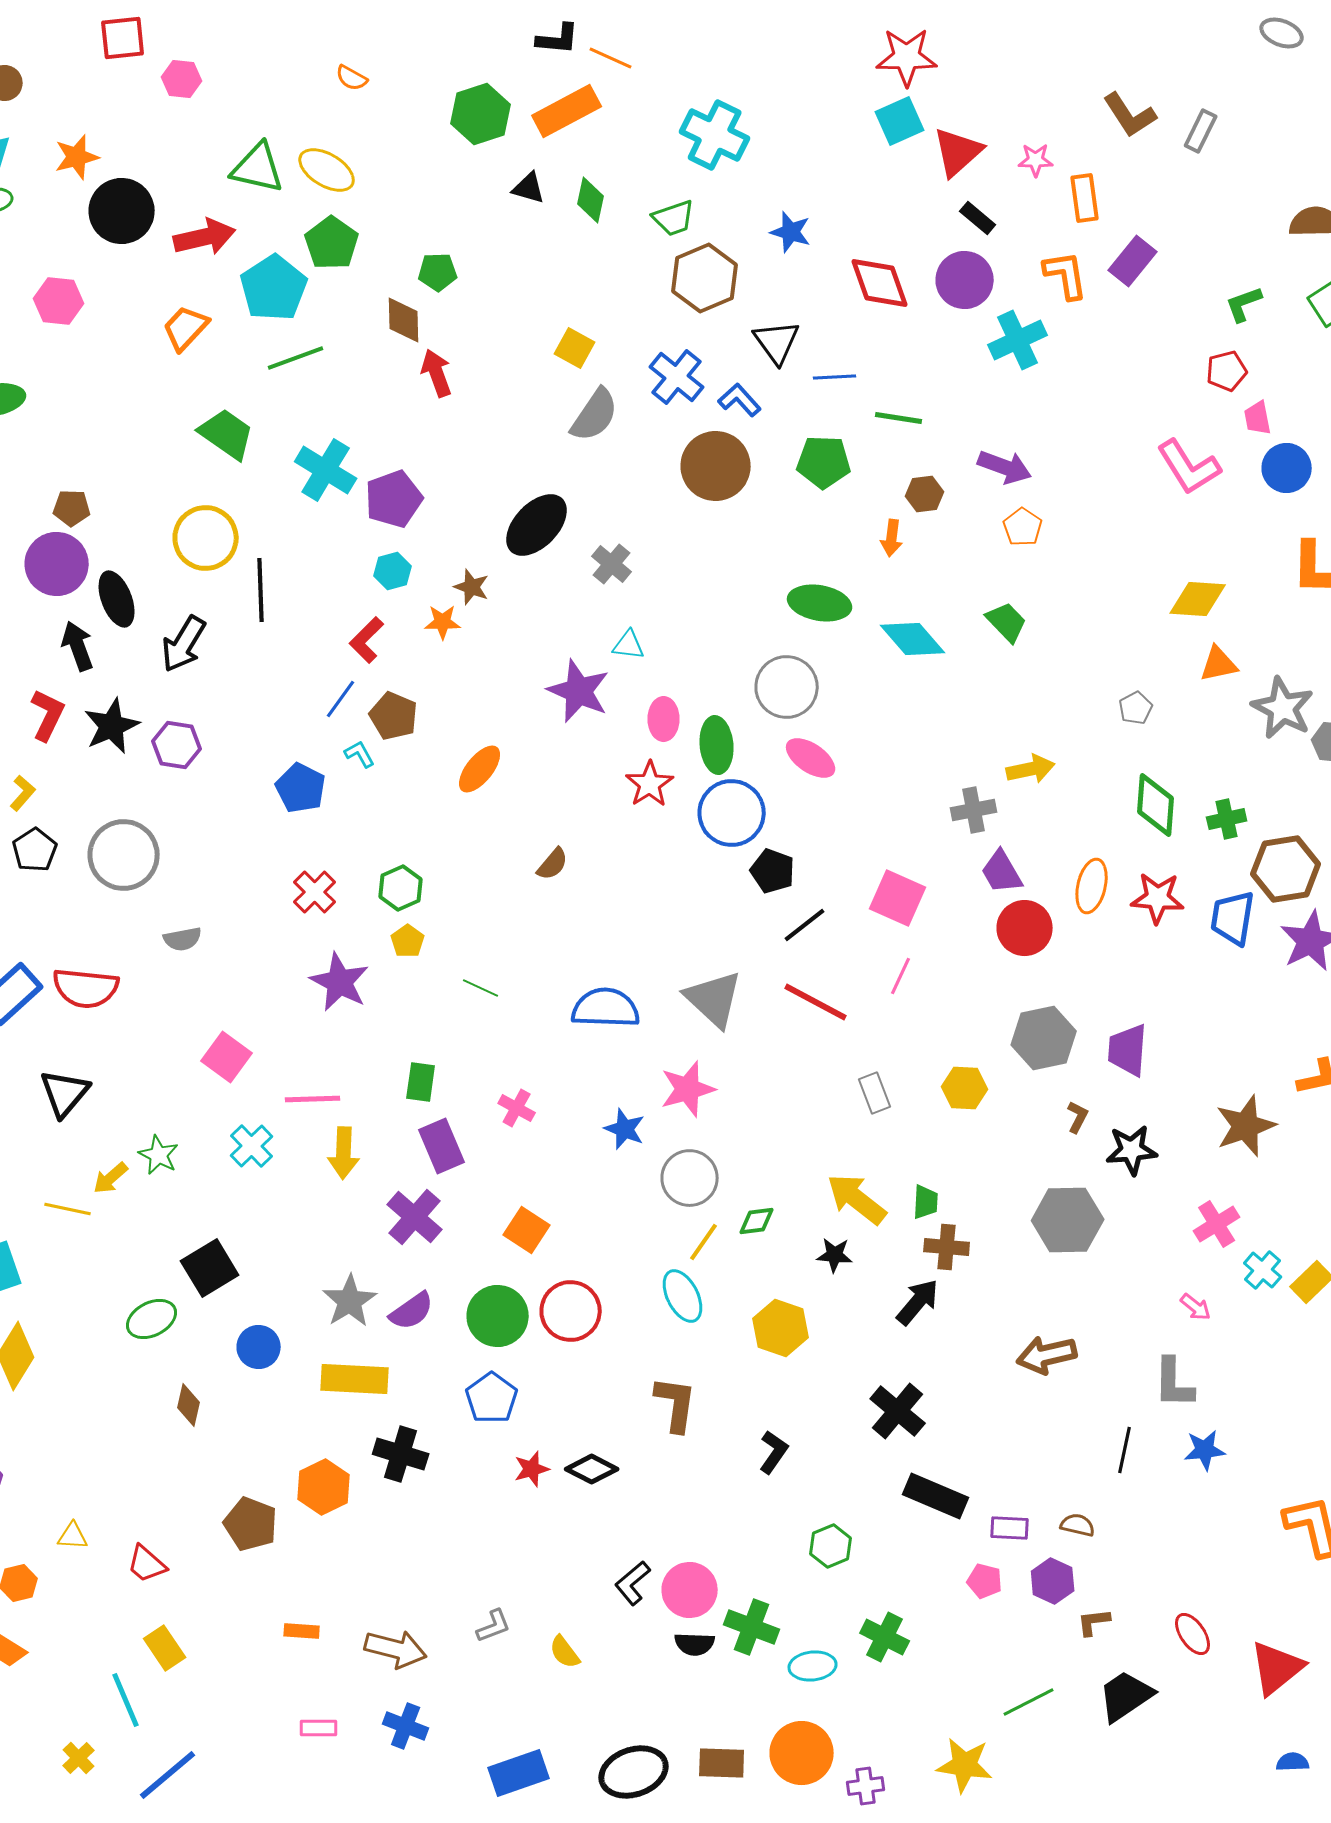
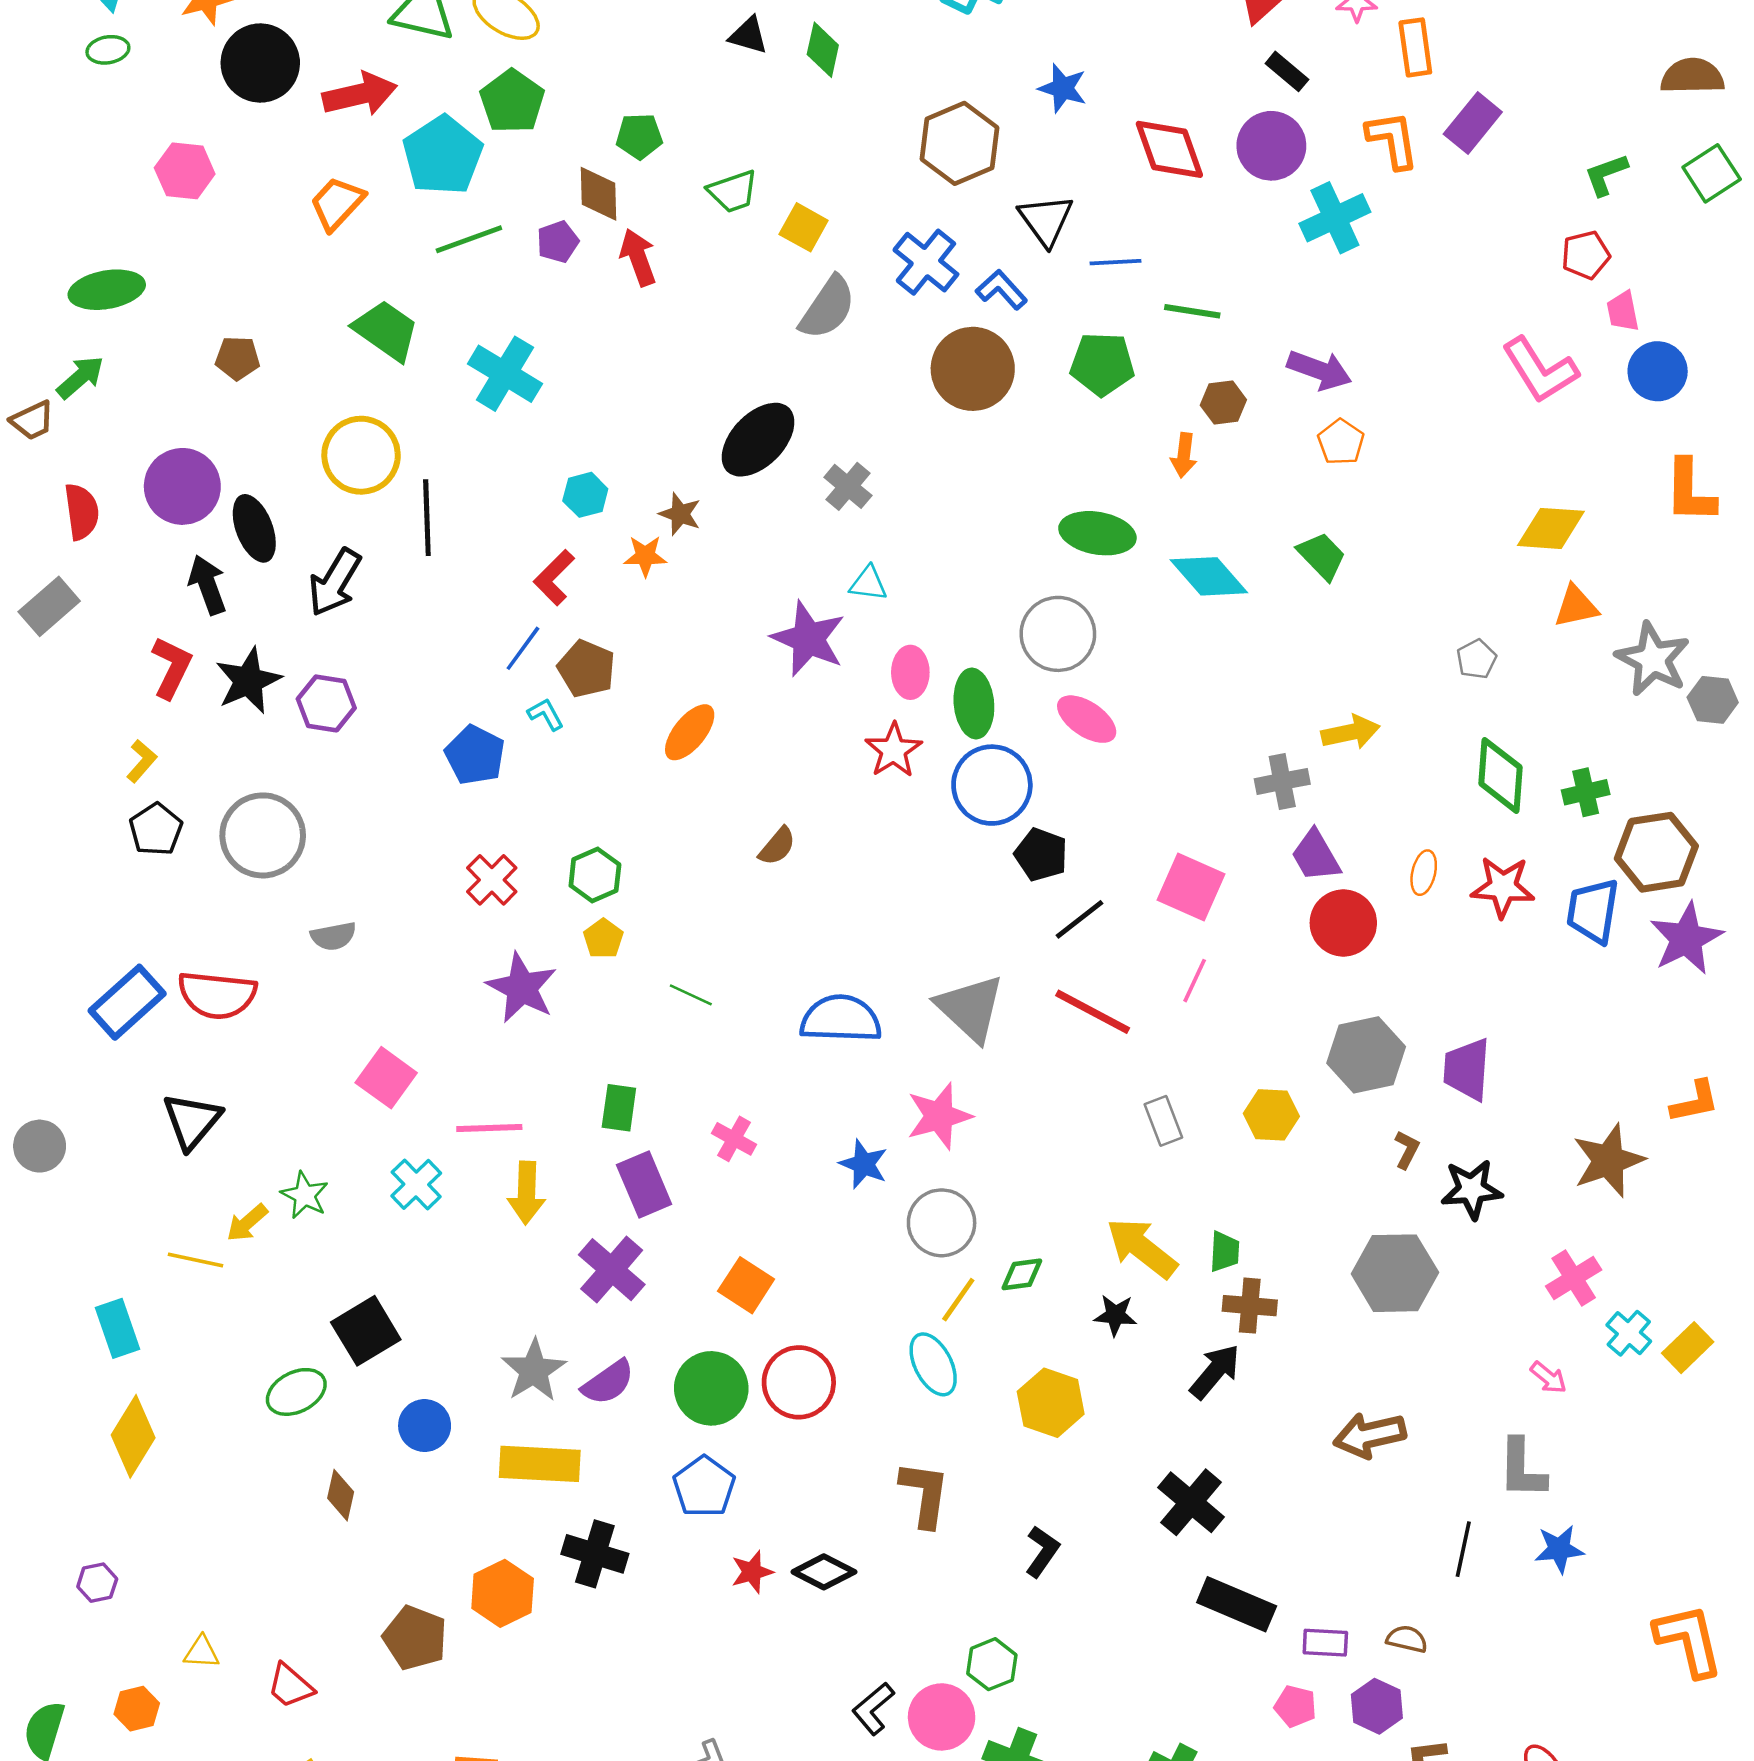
green trapezoid: (674, 218) -> (733, 191), moved
purple pentagon: (394, 499) -> (558, 242), moved, size x0.6
brown pentagon: (72, 508) -> (237, 358), moved
orange ellipse: (1092, 886) -> (1424, 873), size x0.7
green hexagon: (831, 1546) -> (992, 1664), moved

